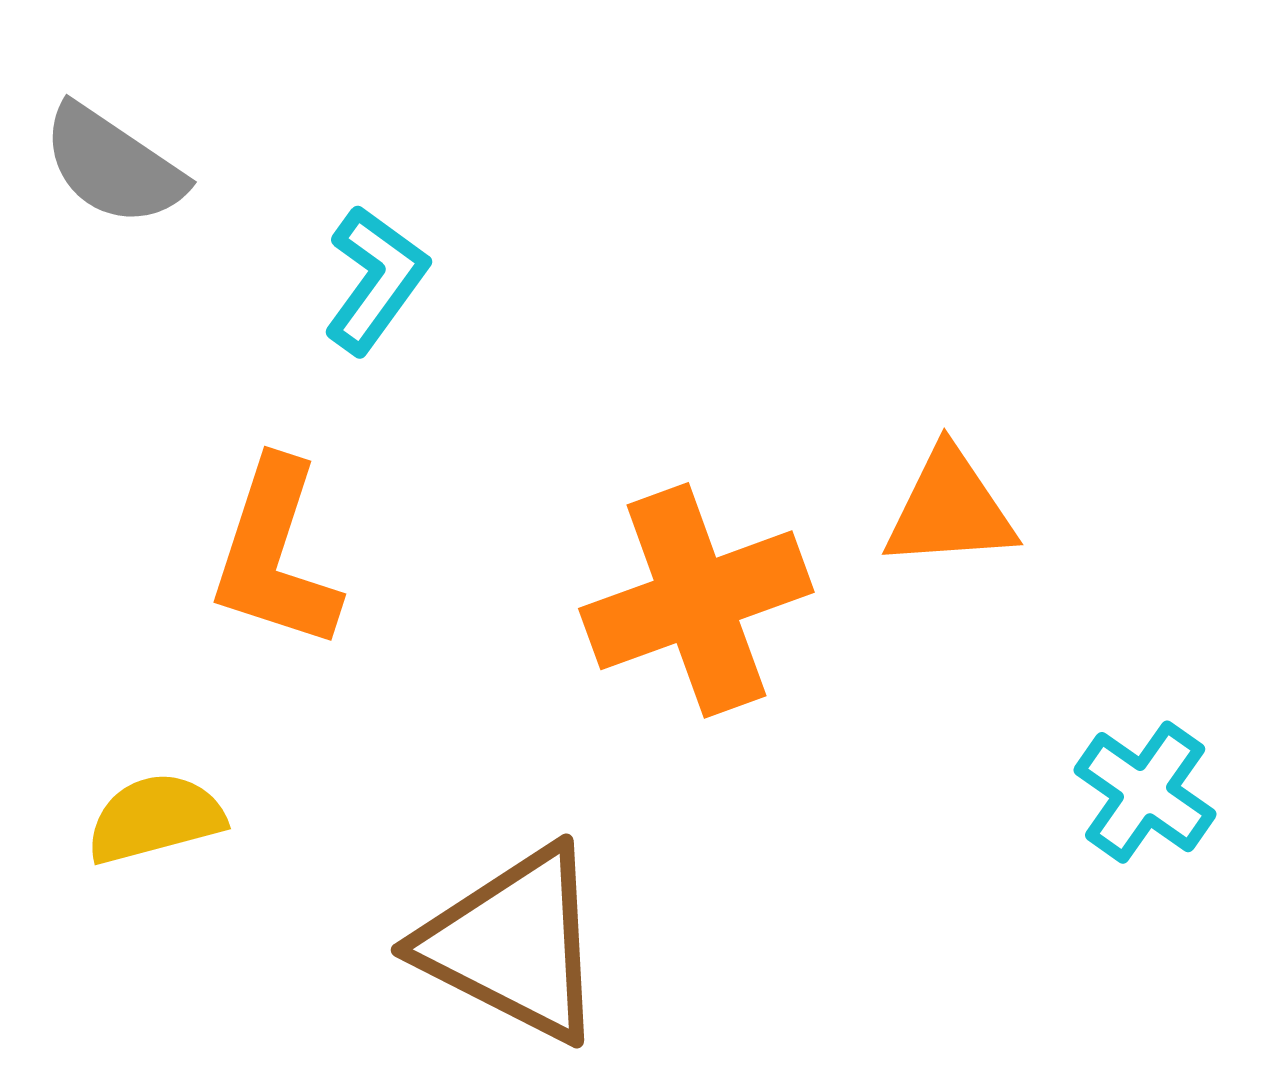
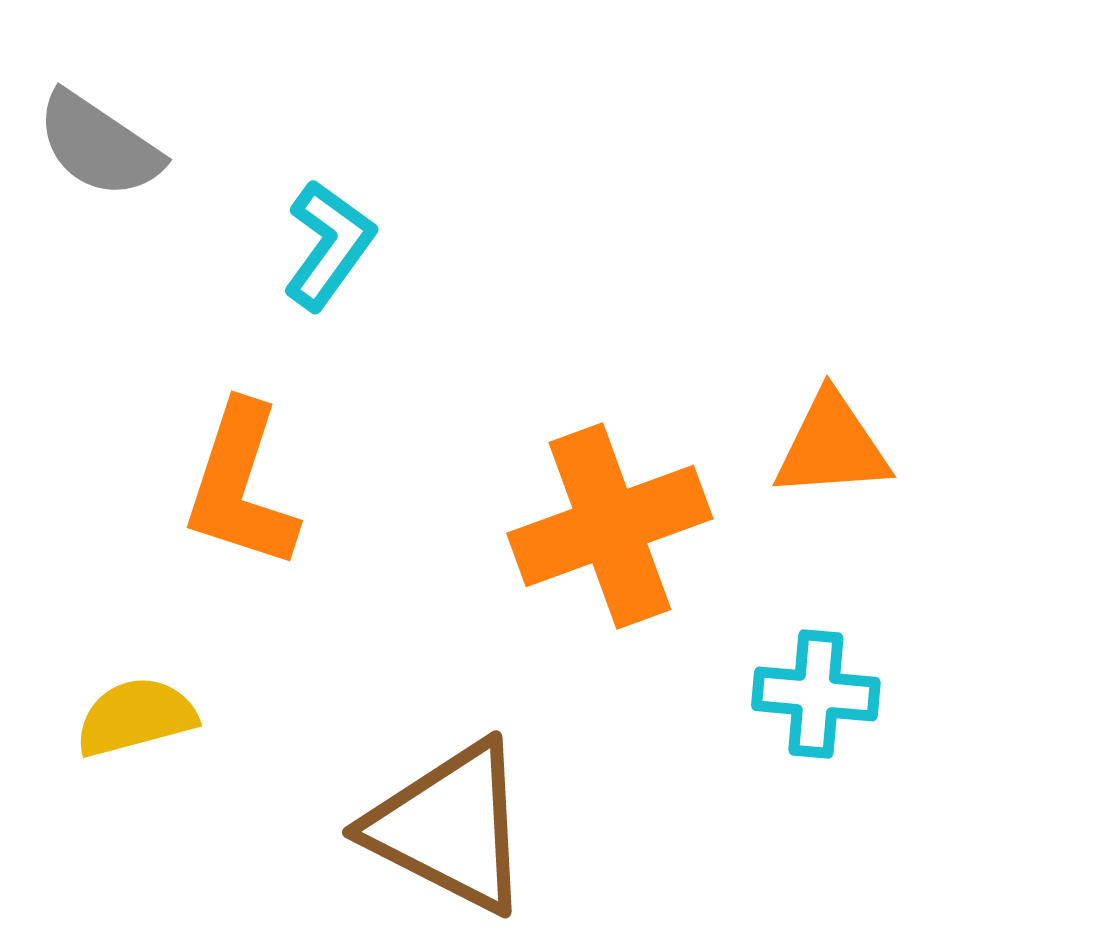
cyan cross: (1145, 792) -> (816, 694), moved, turned -30

